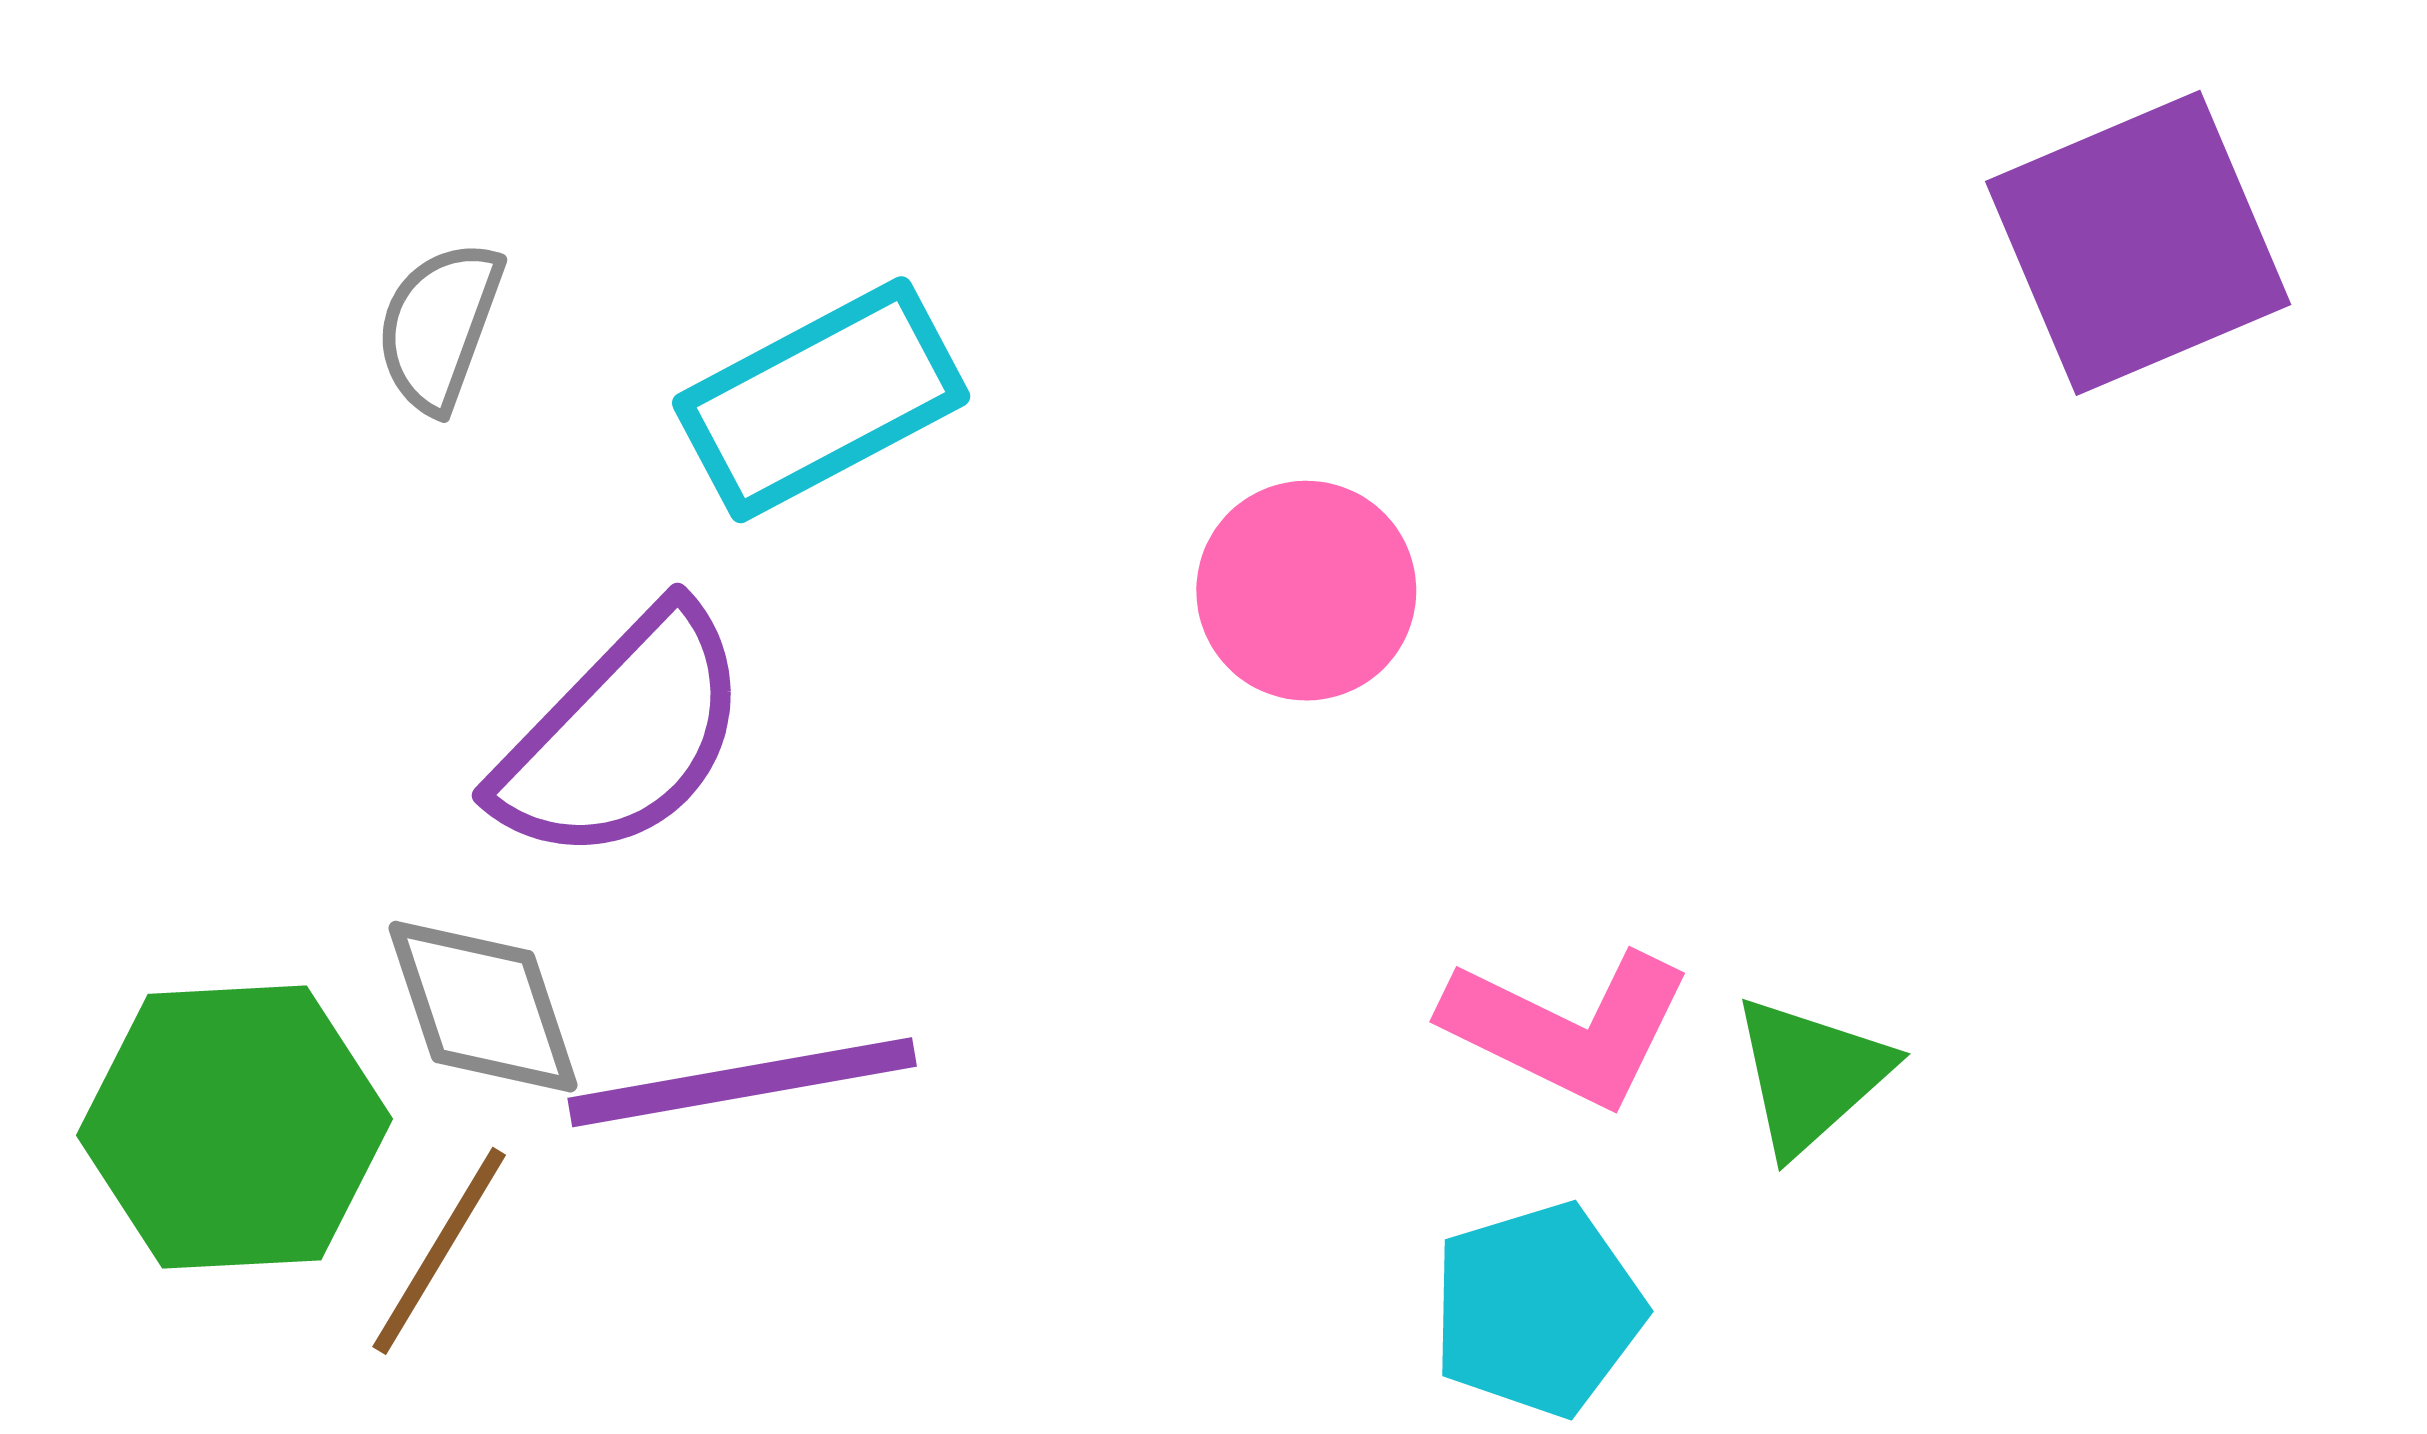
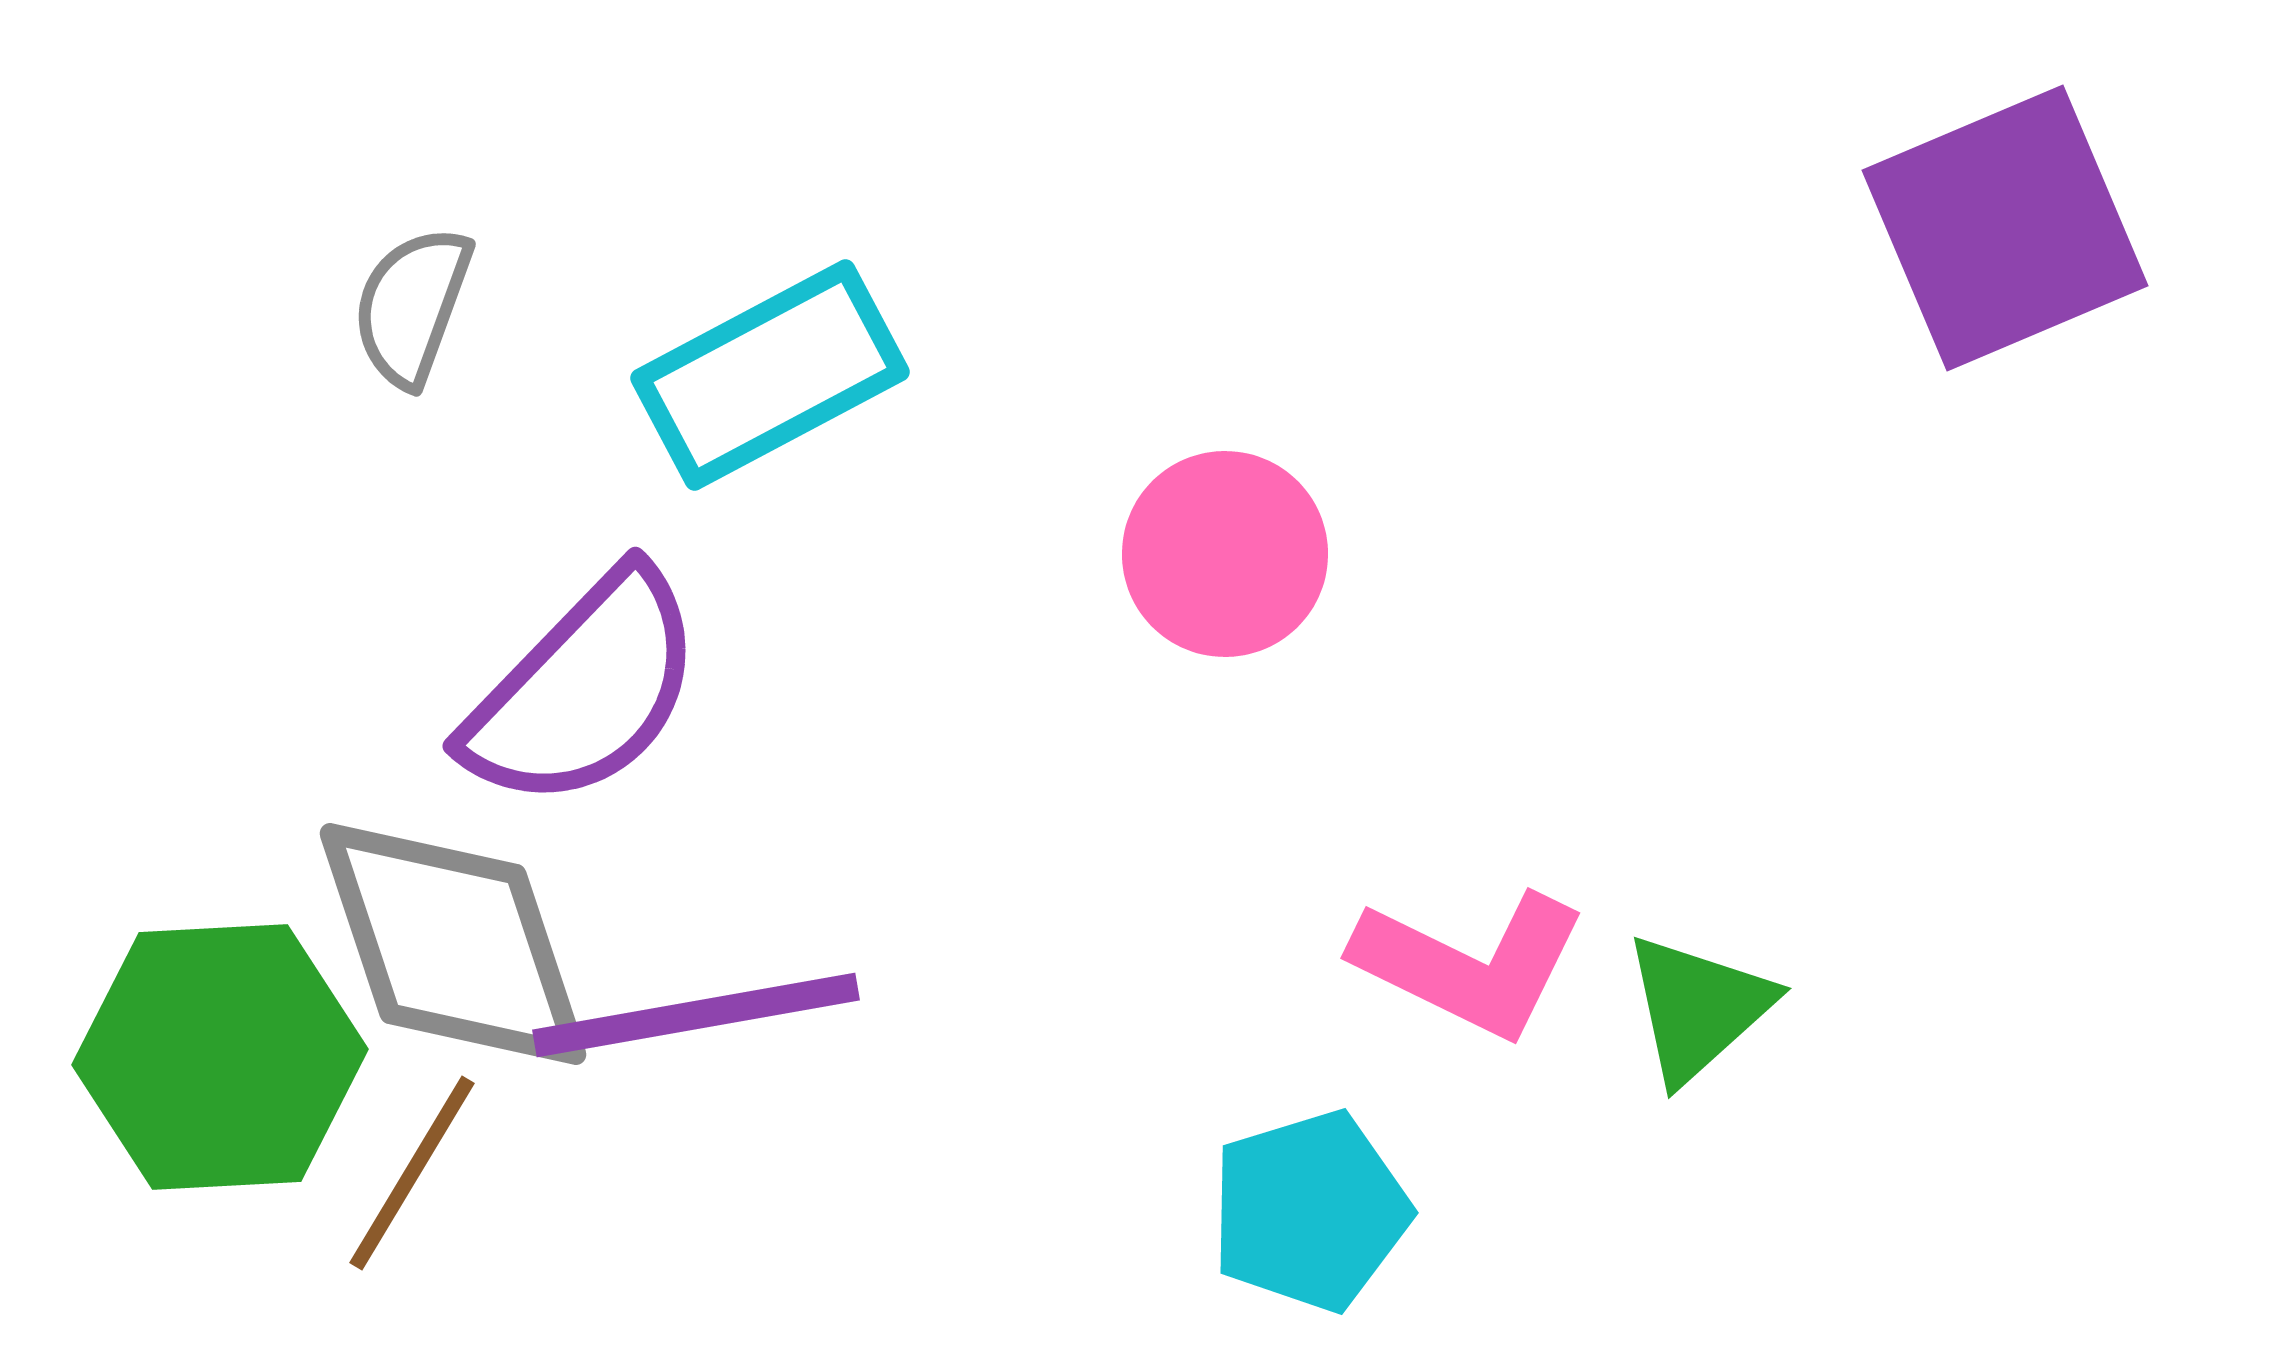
gray diamond: (483, 1007) -> (453, 944), size x1.5
cyan pentagon: (1538, 1309) -> (1310, 1211), moved

